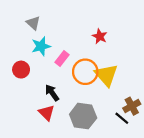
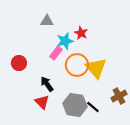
gray triangle: (33, 23) -> (47, 21), moved, turned -40
red star: (100, 36) -> (81, 33), moved
cyan star: (41, 46) -> (65, 41), moved
black line: (122, 118) -> (93, 107), moved

